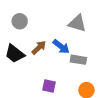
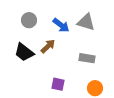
blue arrow: (61, 47) -> (61, 25), moved

